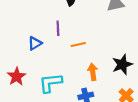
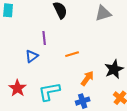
purple line: (58, 28) -> (44, 38), moved
orange arrow: (93, 72) -> (87, 78), turned 49

